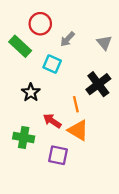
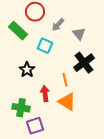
gray triangle: (104, 43) -> (79, 34), moved
red arrow: (52, 121) -> (45, 94), turned 49
purple square: (58, 155) -> (35, 126), moved, turned -30

